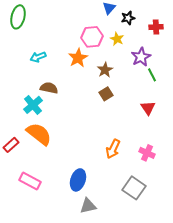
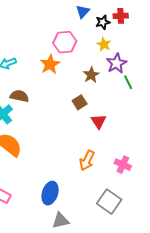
red cross: (156, 27) -> (121, 16), moved
yellow star: (117, 39) -> (104, 44), moved
brown star: (105, 70) -> (91, 75), moved
red triangle: (148, 108) -> (99, 121), moved

